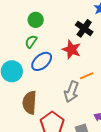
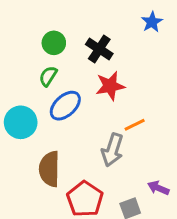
black cross: (84, 28) -> (99, 49), moved
red star: (72, 50) -> (110, 86), turned -30

